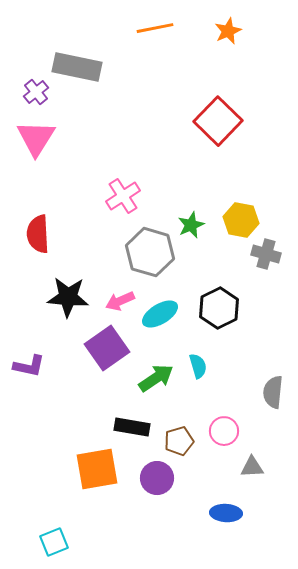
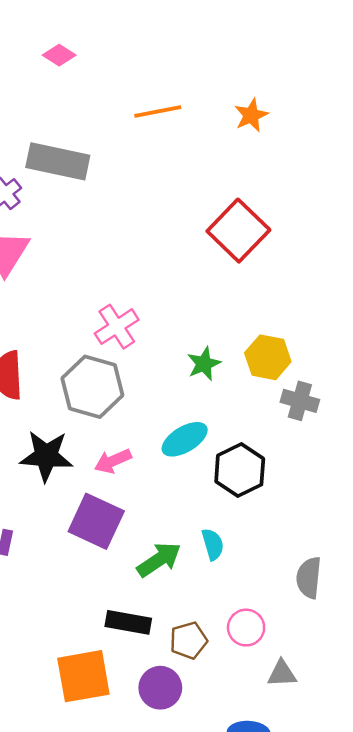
gray hexagon: (150, 252) -> (92, 387), moved
cyan ellipse: (160, 314) -> (185, 439), moved
purple square: (107, 348) -> (96, 521), turned -30

